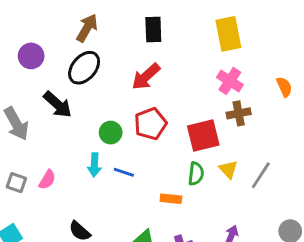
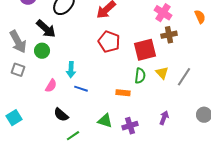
red pentagon: (150, 124) -> (109, 42), turned -30
green circle: (111, 133) -> (42, 51), moved
blue line: (124, 172) -> (81, 89), moved
pink semicircle: (47, 180) -> (51, 86), moved
gray square: (16, 183) -> (18, 70), moved

